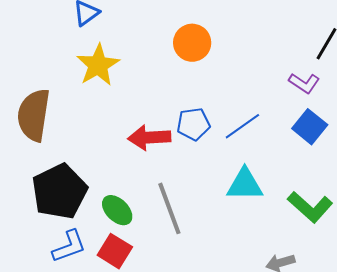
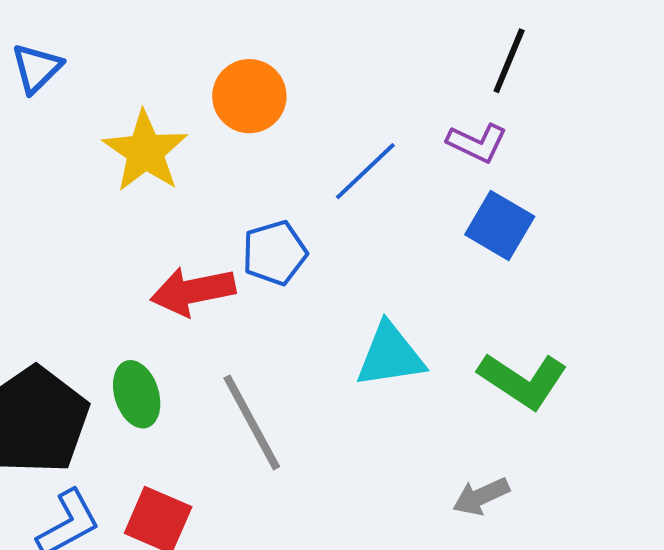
yellow star: (98, 65) -> (145, 151), moved
blue line: (242, 126) -> (365, 171), moved
green ellipse: (117, 210) -> (137, 394), moved, turned 36

